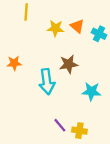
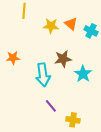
cyan star: (91, 91) -> (83, 74), moved, turned 30
purple line: (60, 125) -> (51, 106), moved

